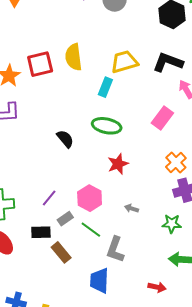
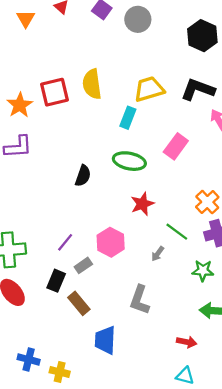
pink rectangle: (162, 118) -> (176, 146), moved
black semicircle: (65, 139) -> (83, 176), turned 60
gray arrow: (132, 208) -> (158, 254), turned -72
green line: (91, 230) -> (177, 232), moved
black rectangle: (41, 232) -> (56, 281), turned -66
blue trapezoid: (99, 280) -> (105, 340), moved

